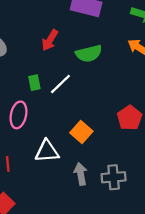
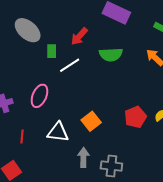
green rectangle: (34, 83) -> (52, 51), moved
white line: (60, 84) -> (70, 65), moved

